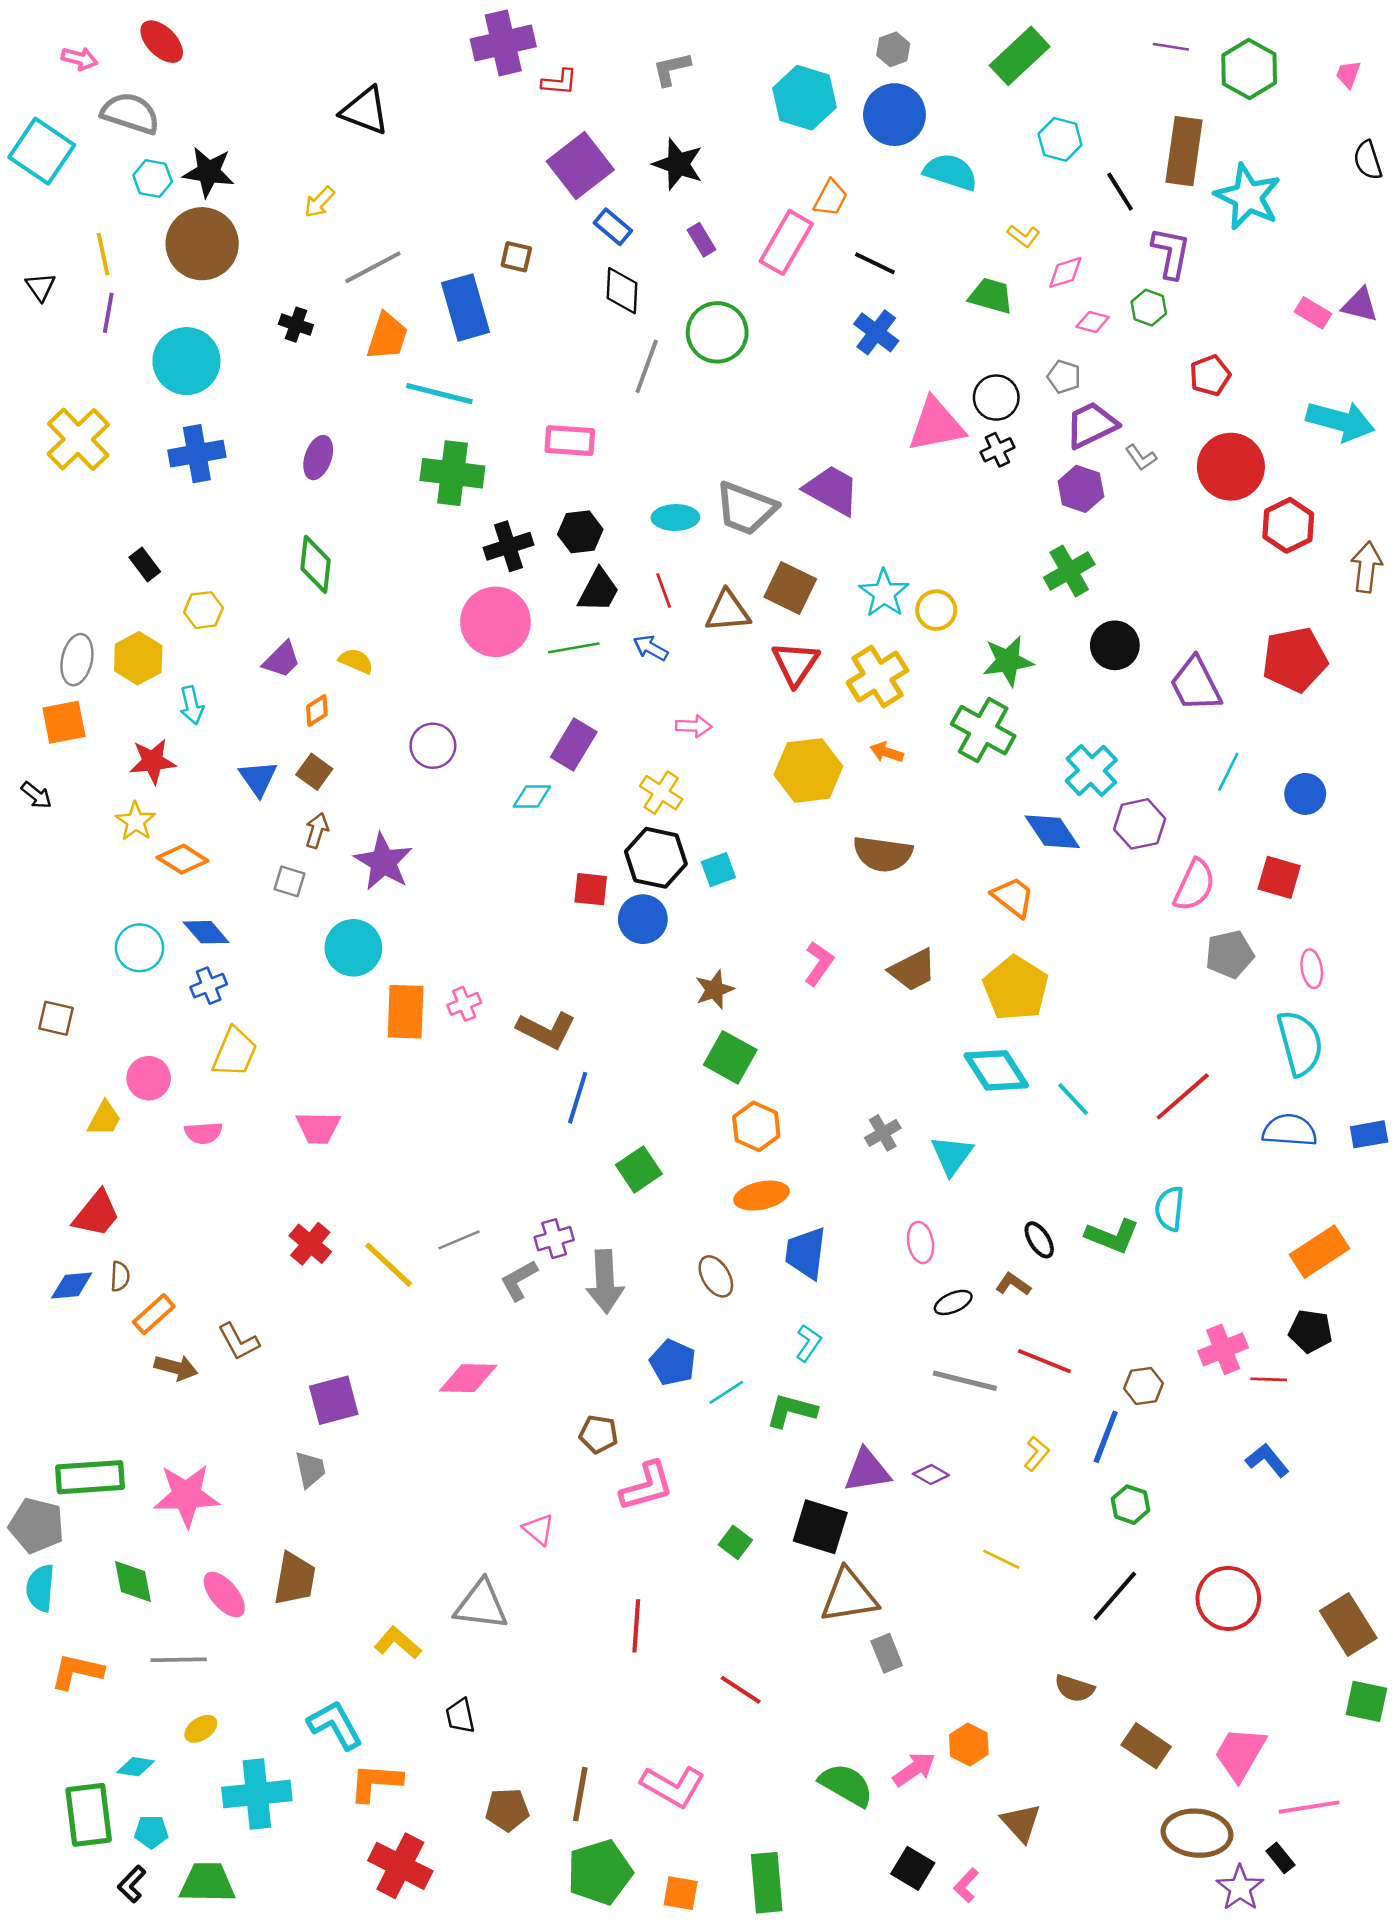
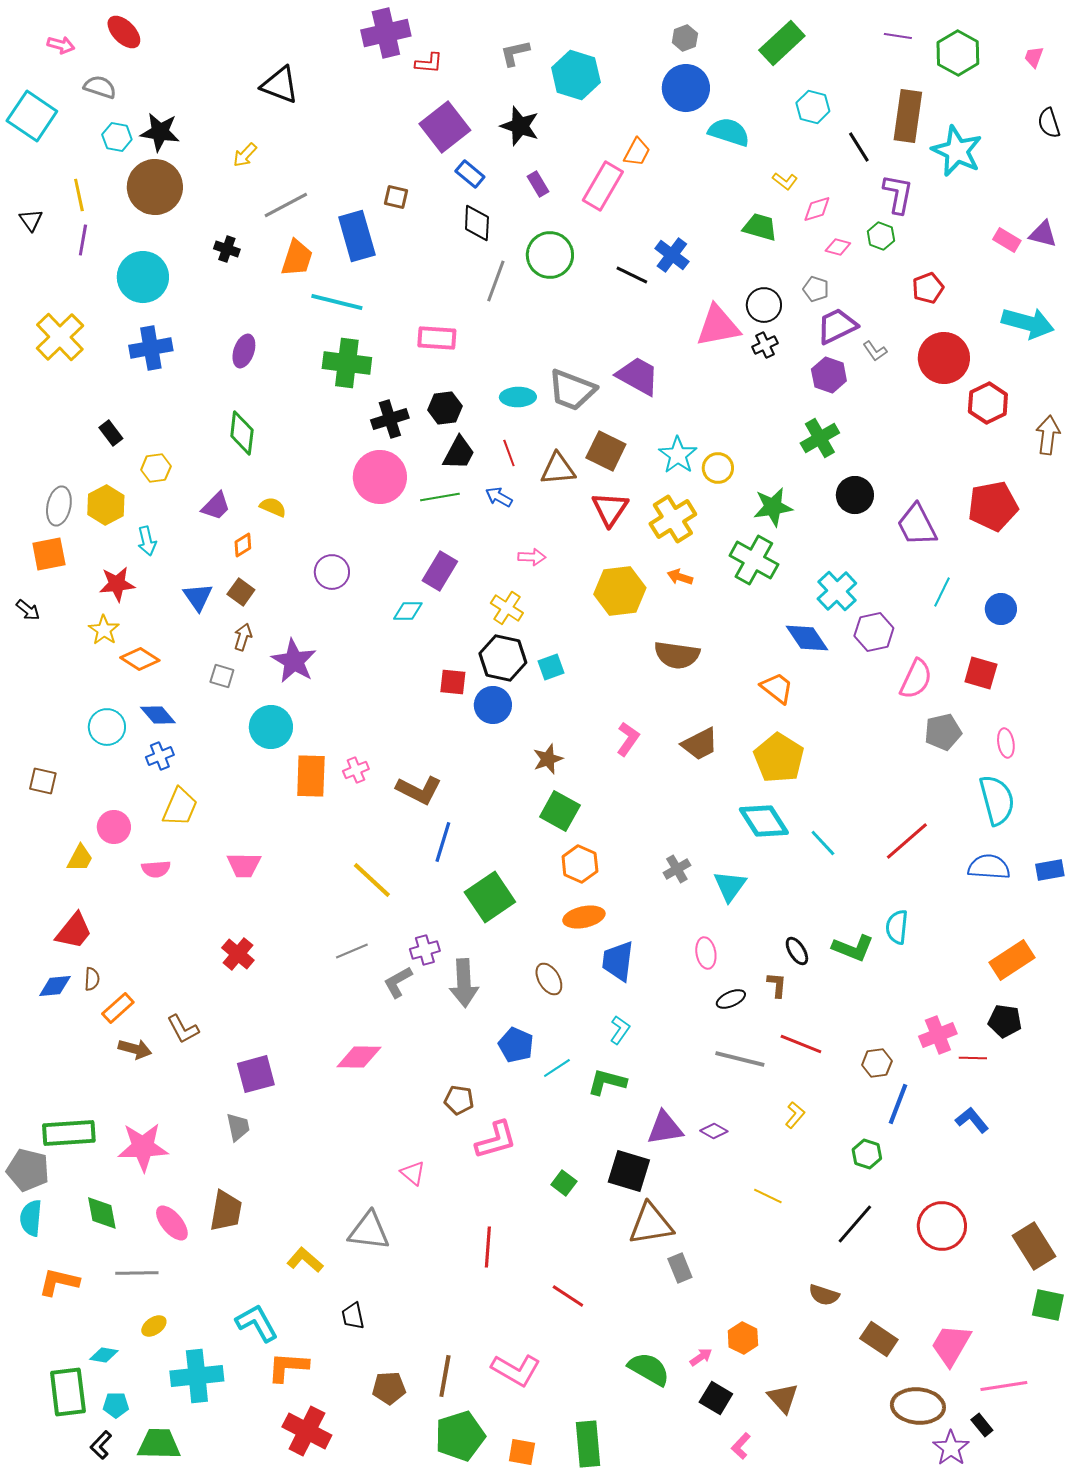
cyan hexagon: (805, 98) -> (576, 75), moved
gray semicircle: (130, 113) -> (100, 87), size x0.7
black line: (875, 263) -> (632, 275), moved
green square: (639, 1169) -> (490, 897), size x1.4
yellow line: (389, 1265) -> (372, 880), moved
brown L-shape: (1013, 1284) -> (777, 985), turned 60
blue line: (1106, 1437) -> (898, 1104), moved
pink arrow: (914, 1769) -> (701, 1357), size x0.7
black square: (913, 1868) -> (716, 1398), moved

